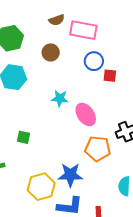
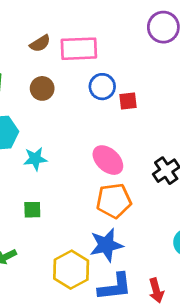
cyan star: (60, 98) -> (35, 159), moved
orange pentagon: (98, 149) -> (114, 201), moved

